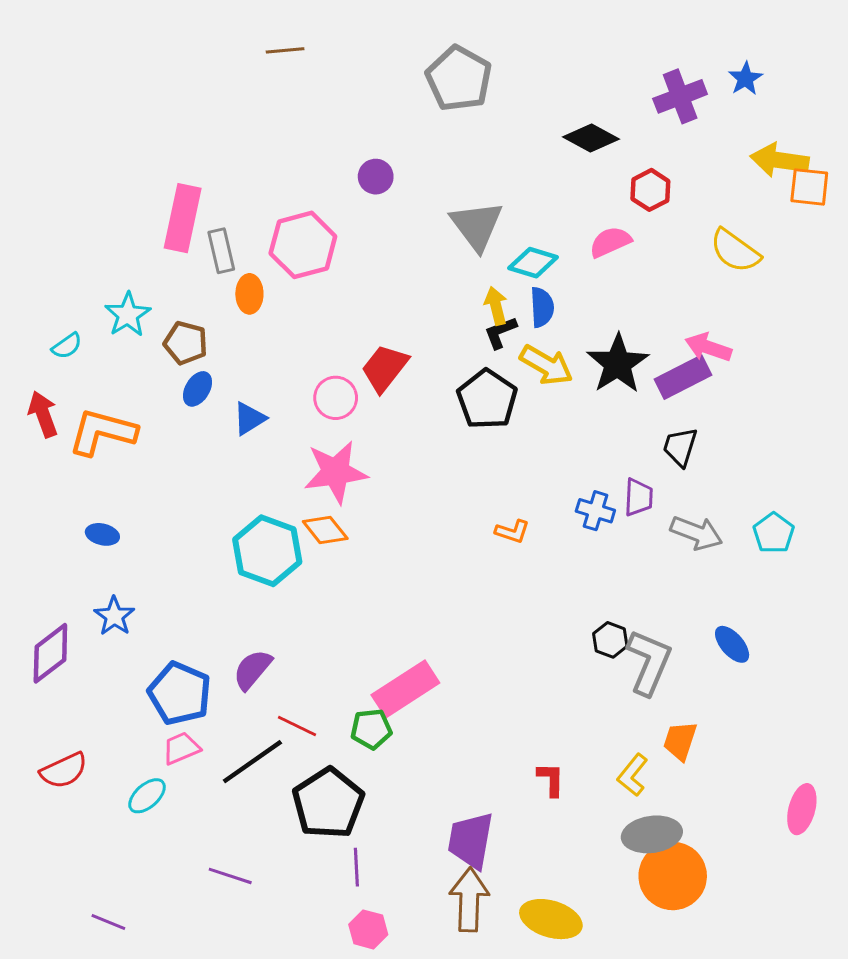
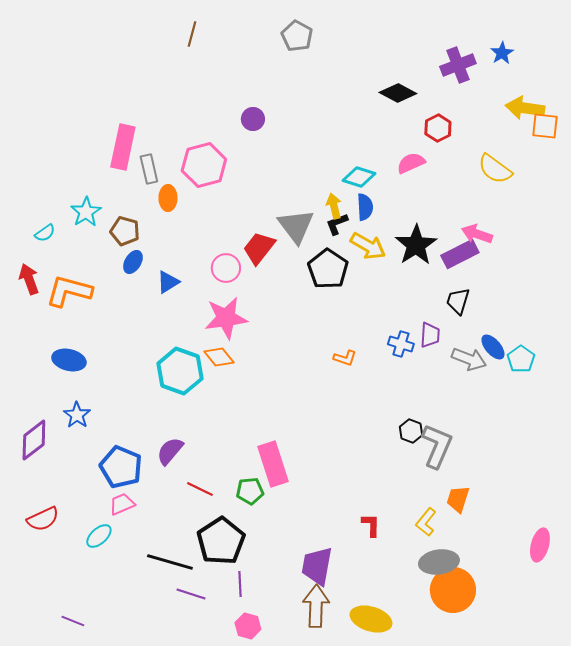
brown line: (285, 50) -> (192, 34), turned -70
gray pentagon: (459, 79) -> (297, 36), moved, size x0.7
gray triangle: (477, 226) -> (296, 226), moved
blue ellipse: (102, 534) -> (69, 360), size x1.5
blue ellipse: (732, 644) -> (493, 347), moved
pink rectangle: (405, 689) -> (273, 464), turned -75
black line: (252, 762) -> (170, 562), moved, turned 51
purple line: (230, 876) -> (191, 594), moved

